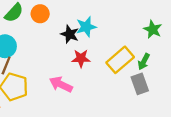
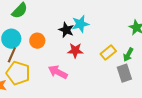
orange circle: (40, 14) -> (37, 41), moved
yellow rectangle: (120, 60) -> (108, 53), size x0.7

